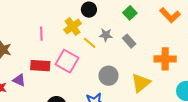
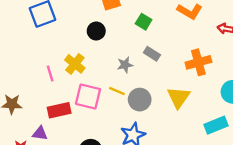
yellow cross: (73, 27) -> (75, 64), moved
gray star: (106, 35) -> (125, 65), moved
yellow line: (90, 43) -> (117, 91), moved

